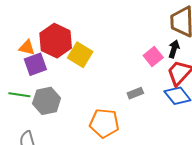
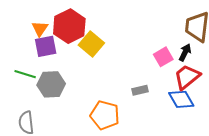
orange triangle: (27, 48) -> (40, 29), turned 42

